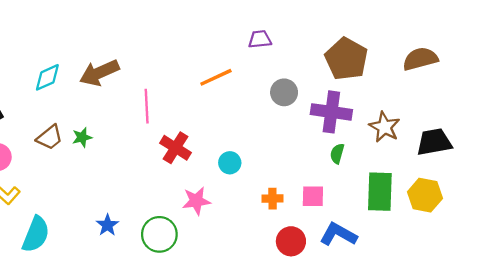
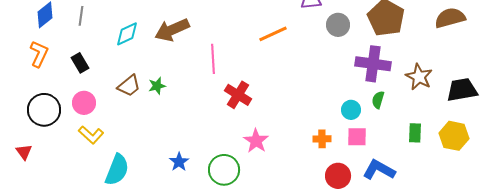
gray circle: (284, 92) -> (338, 25), moved
cyan circle: (230, 163) -> (351, 110), moved
green rectangle: (380, 192) -> (415, 133), size x0.6
pink star: (196, 201) -> (256, 141), turned -30

